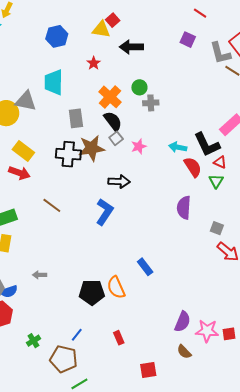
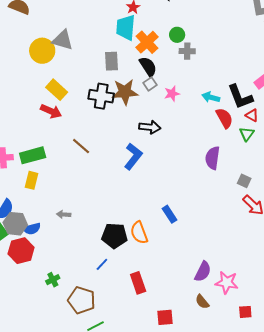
cyan trapezoid: (54, 82) -> (126, 28), moved
red square: (229, 334) -> (245, 312), moved
blue line: (77, 335) -> (102, 264), moved
red rectangle: (119, 338) -> (138, 283), size x1.5

